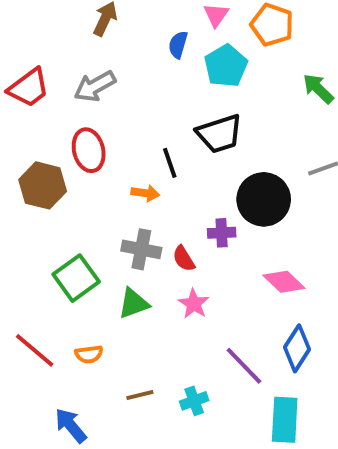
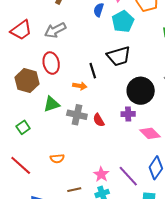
purple cross: (222, 233) -> (128, 114), moved
green square: (76, 278) -> (23, 127), moved, size x0.6
green triangle: (134, 303) -> (52, 104), moved
pink star: (194, 304) -> (101, 174), moved
orange semicircle: (89, 354) -> (57, 159), moved

